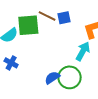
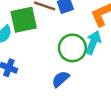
green circle: (70, 77) -> (72, 48), moved

